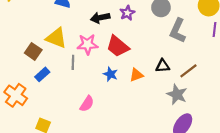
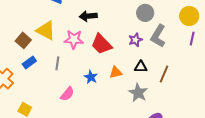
purple star: (127, 13) -> (135, 40), moved
gray line: (73, 62) -> (57, 63), moved
brown line: (188, 71) -> (164, 74), turned -36
blue star: (110, 74) -> (91, 77), moved
gray star: (177, 94) -> (138, 93), moved

